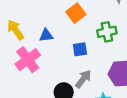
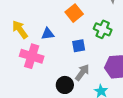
green cross: (107, 32) -> (103, 29), turned 36
pink cross: (28, 60) -> (32, 56), turned -35

